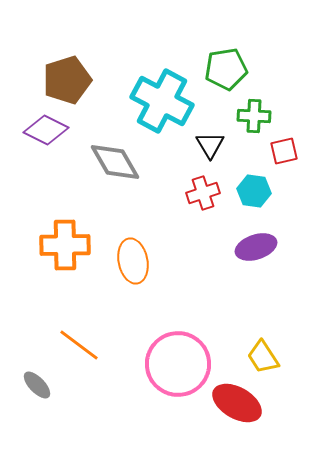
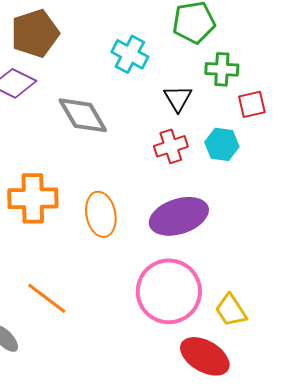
cyan cross: (162, 101) -> (130, 54), size x0.6
purple ellipse: (256, 247) -> (179, 216), moved, size x1.4
pink circle: (178, 364) -> (169, 291), moved

